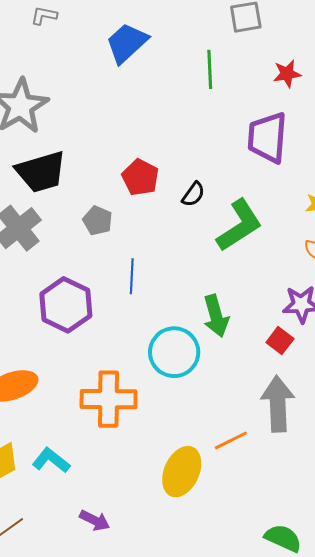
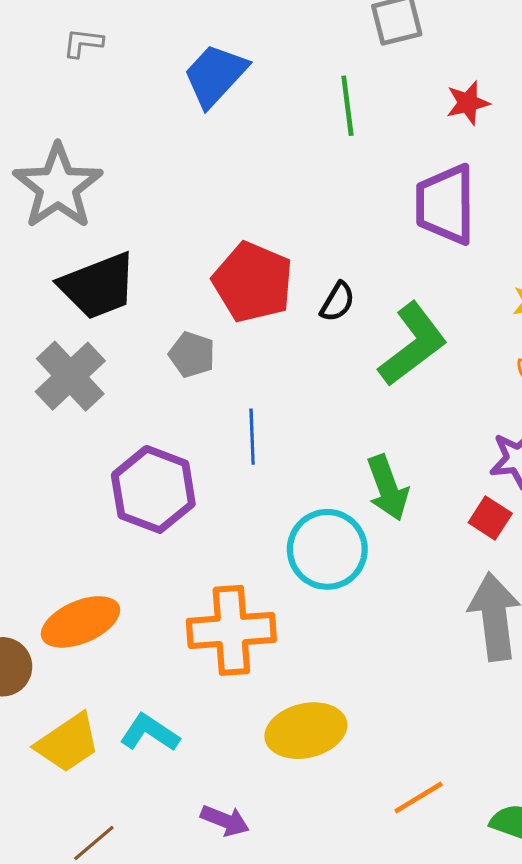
red pentagon: (140, 177) -> (253, 282), size x1.4
orange line: (231, 440) -> (419, 797), moved
yellow ellipse: (182, 472) -> (306, 731), moved, turned 57

